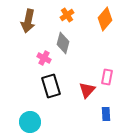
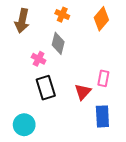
orange cross: (67, 15) -> (62, 15), turned -32
blue rectangle: (106, 114) -> (102, 116), size x1.5

